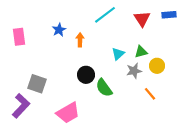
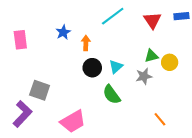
cyan triangle: (118, 54) -> (116, 67), moved
yellow circle: (157, 66) -> (170, 62), moved
black circle: (86, 75) -> (92, 68), moved
orange line: (150, 94) -> (160, 119), moved

